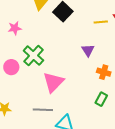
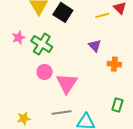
green cross: (33, 56) -> (42, 44), moved
pink circle: (11, 67) -> (45, 72), moved
green rectangle: (101, 99) -> (117, 105), moved

